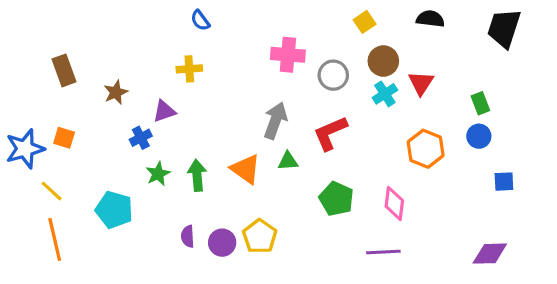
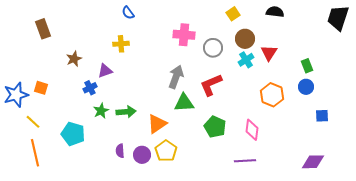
black trapezoid: (504, 28) -> (338, 18), moved
brown rectangle: (64, 70) -> (43, 29), moved
green triangle: (288, 161) -> (184, 103), size x1.5
orange triangle: (246, 169) -> (157, 124), moved, turned 50
green arrow: (197, 175) -> (126, 112), turned 90

